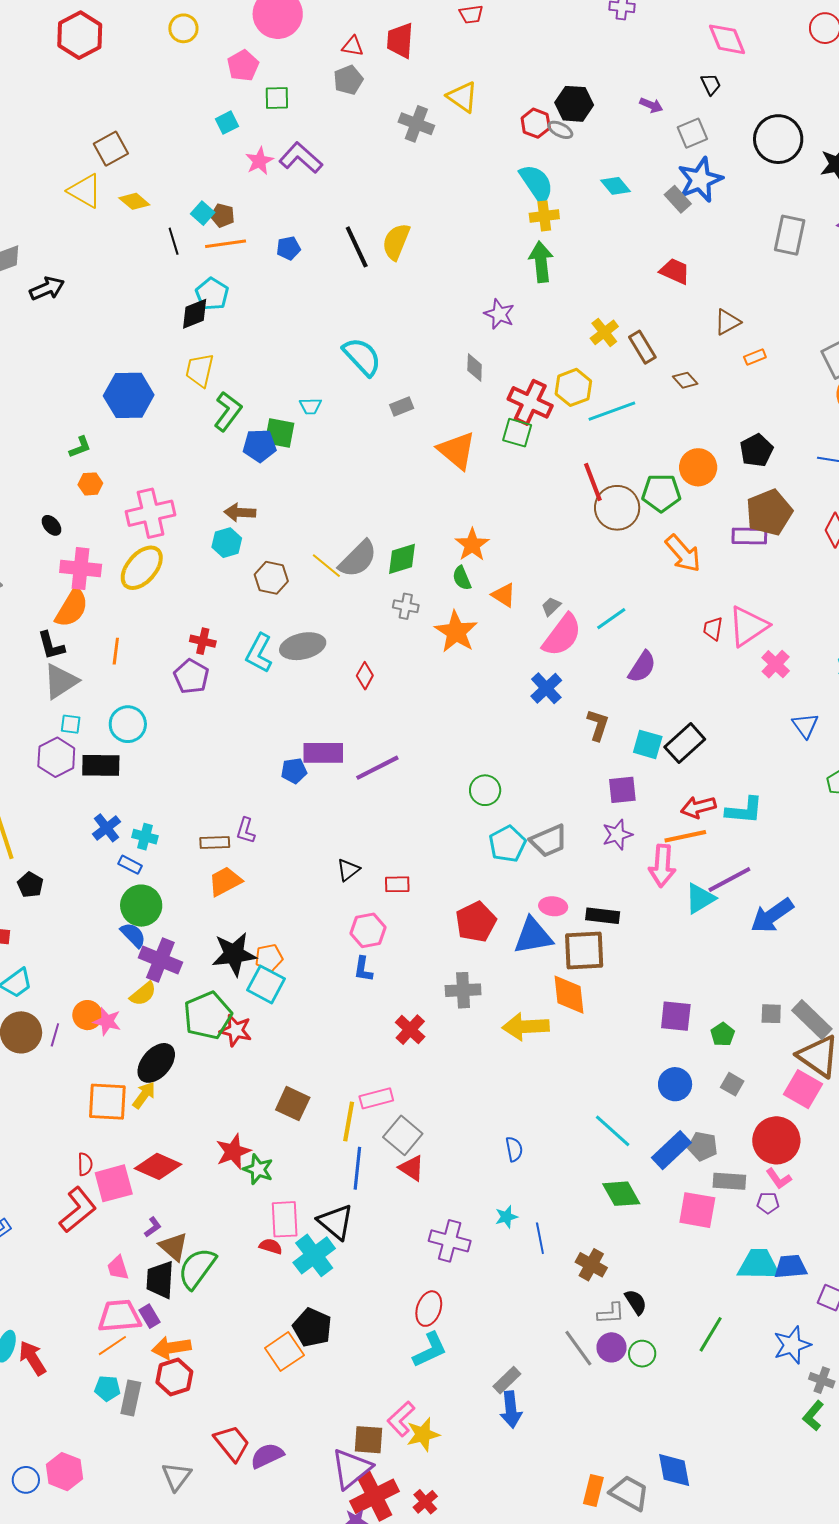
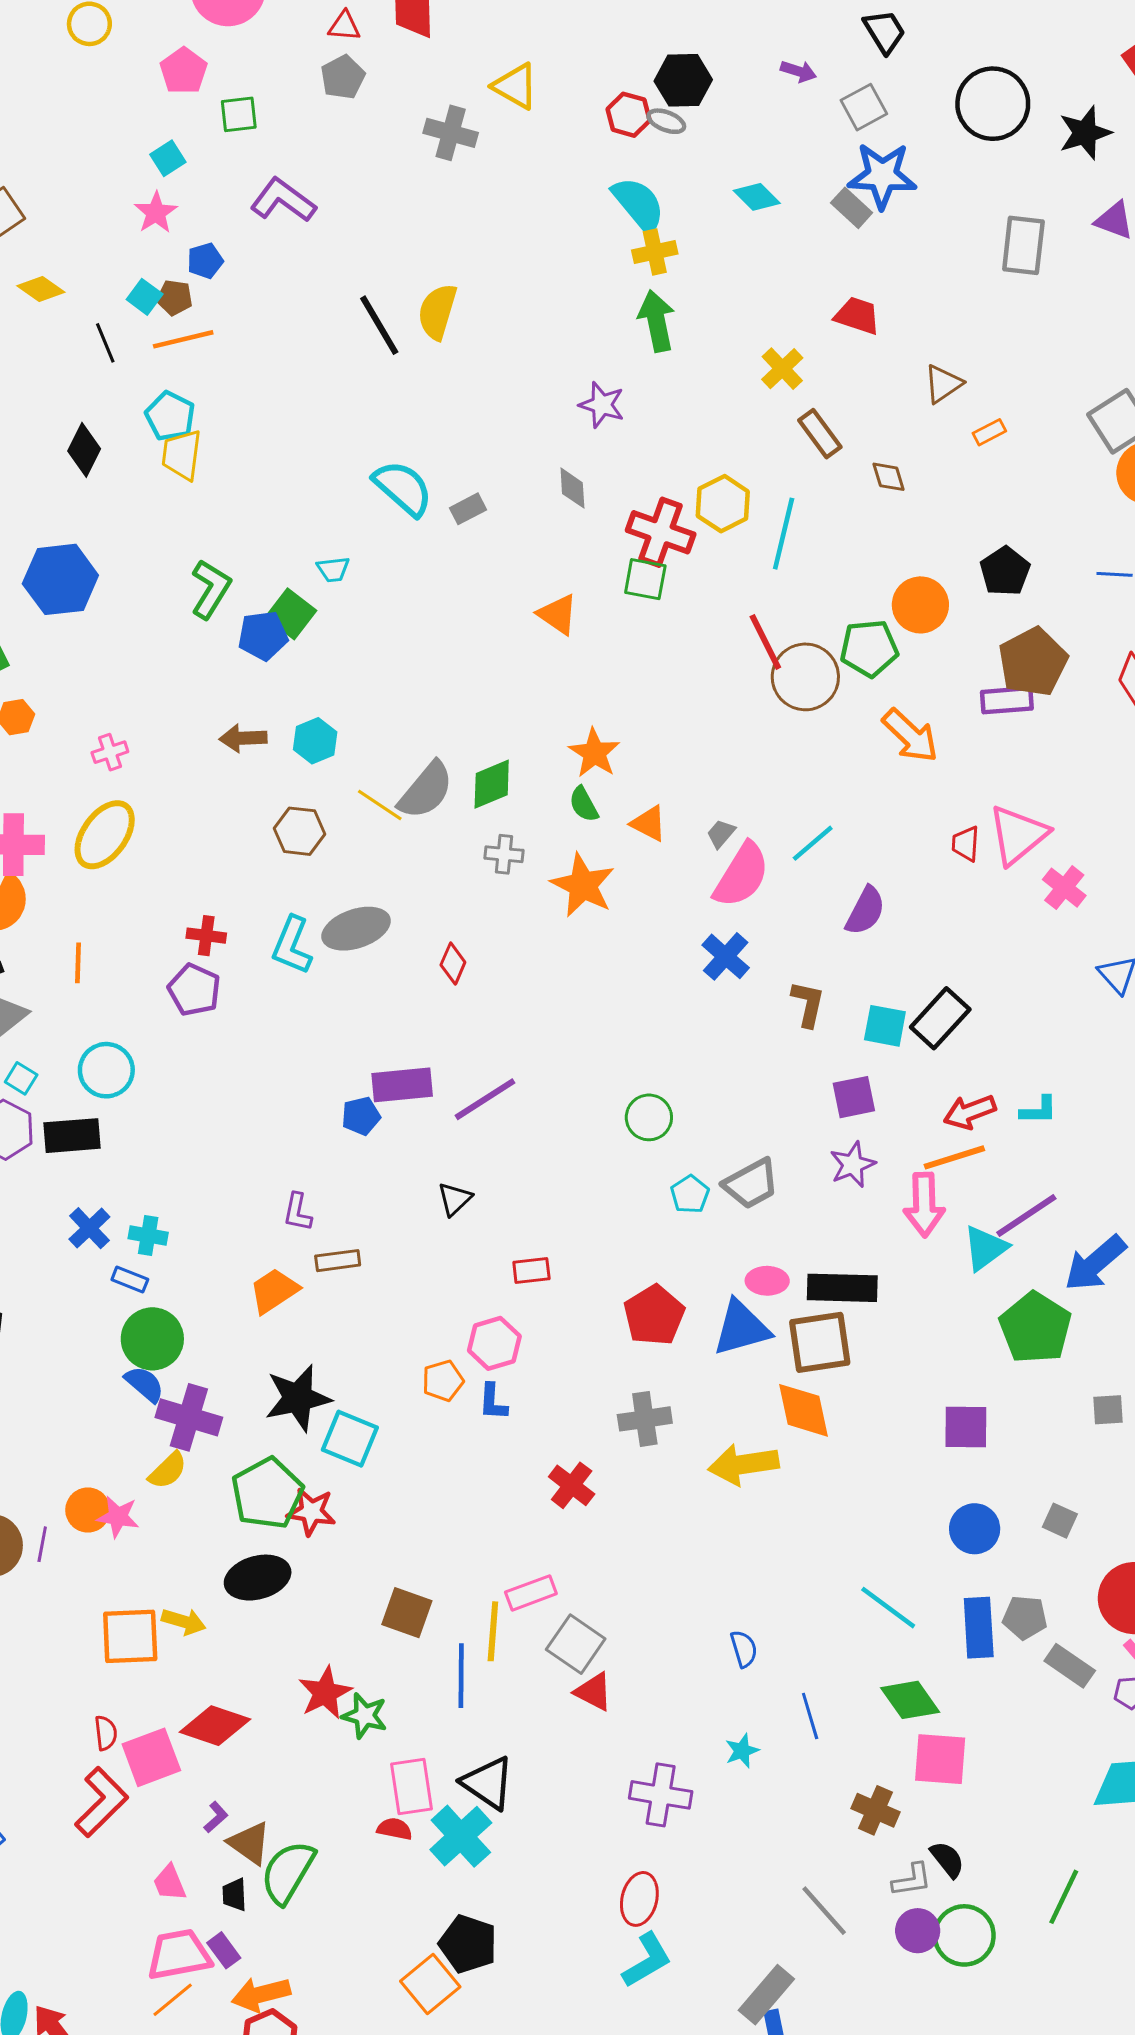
black trapezoid: (711, 84) -> (884, 32), size x1.4
pink star: (259, 161) -> (156, 213), moved
blue star: (700, 180) -> (882, 176), turned 30
blue pentagon: (288, 248) -> (205, 261), moved
black diamond: (195, 314) -> (84, 450), moved, turned -36
yellow cross: (604, 332) -> (782, 369), moved
yellow trapezoid: (200, 370) -> (182, 455), moved
brown diamond: (685, 380) -> (889, 477), turned 30
gray rectangle: (402, 406) -> (468, 509), moved
cyan line: (612, 411) -> (784, 534), turned -51
green square: (279, 433) -> (291, 614), turned 32
orange triangle: (457, 450) -> (558, 614), size x0.7
pink cross: (151, 513) -> (110, 752), size x0.5
cyan hexagon: (227, 543) -> (315, 741), moved
cyan square: (71, 724) -> (21, 1078), turned 30
cyan L-shape: (744, 810) -> (1039, 1110), size x0.7
brown rectangle: (215, 843) -> (338, 1261), moved
cyan pentagon: (507, 844) -> (690, 1194), size x0.7
black triangle: (348, 870) -> (455, 1199), moved
black rectangle: (603, 916) -> (842, 1288), size x1.4
orange pentagon: (269, 958) -> (443, 1381), moved
green pentagon: (723, 1034) -> (1035, 1328), moved, size x2.0
black ellipse: (156, 1063) -> (258, 1578), moved, turned 39
yellow arrow: (144, 1095) -> (184, 1621), turned 76
blue rectangle: (671, 1150) -> (979, 1628), turned -45
blue line: (357, 1168) -> (461, 1676), moved
gray rectangle: (729, 1181) -> (1070, 1666), turned 36
pink square: (697, 1210) -> (940, 1759), moved
blue line: (540, 1238) -> (810, 1716), moved
black trapezoid: (160, 1280) -> (234, 1895), size x0.6
gray line: (578, 1348) -> (824, 1911), moved
green circle: (642, 1354) -> (964, 1935), size x1.5
gray rectangle: (507, 1380) -> (766, 1995), size x1.4

